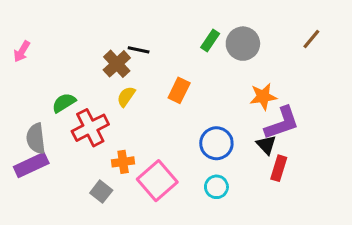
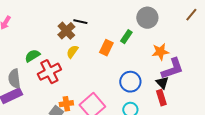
green rectangle: (210, 40) -> (126, 37), moved
orange cross: (123, 162) -> (66, 104), moved
red rectangle: (279, 168) -> (161, 98), moved, turned -35

